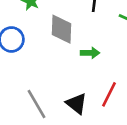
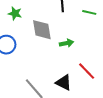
red line: (109, 94) -> (87, 71), turned -60

